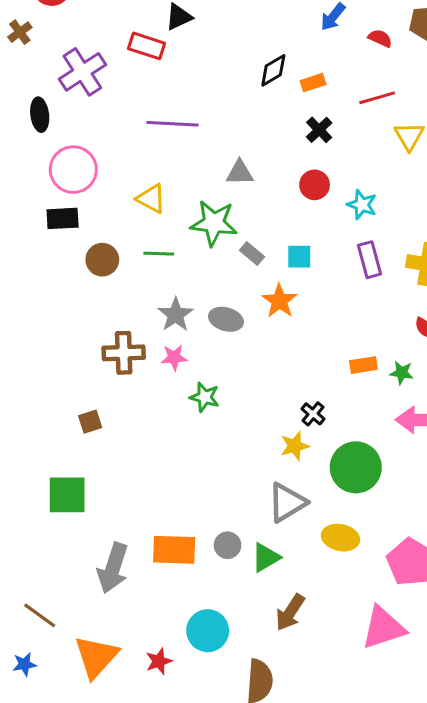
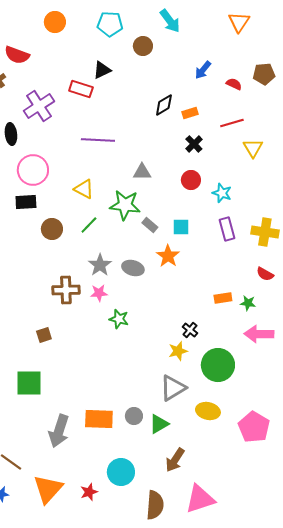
green line: (159, 254) -> (89, 225), turned -48
pink triangle: (383, 628) -> (200, 499), moved

